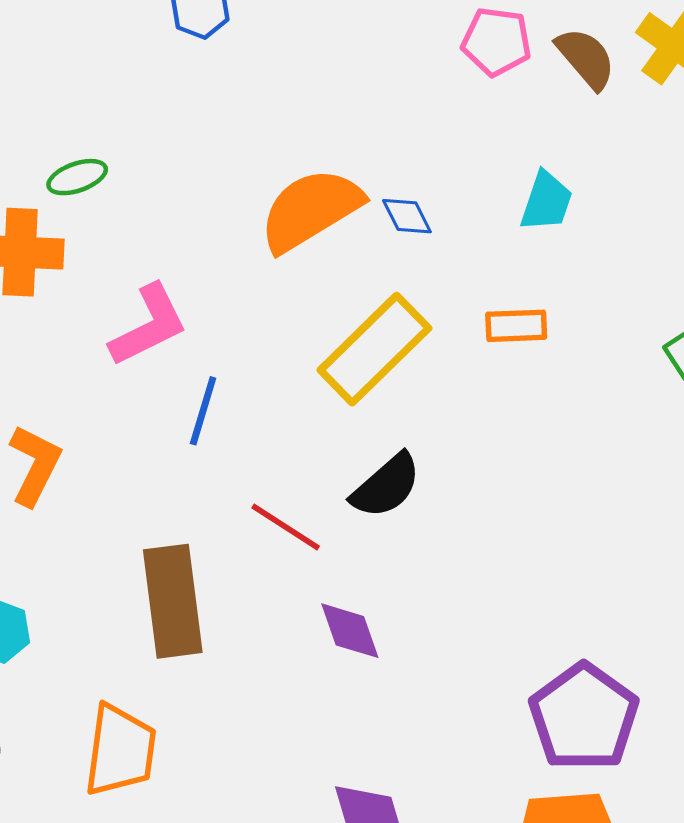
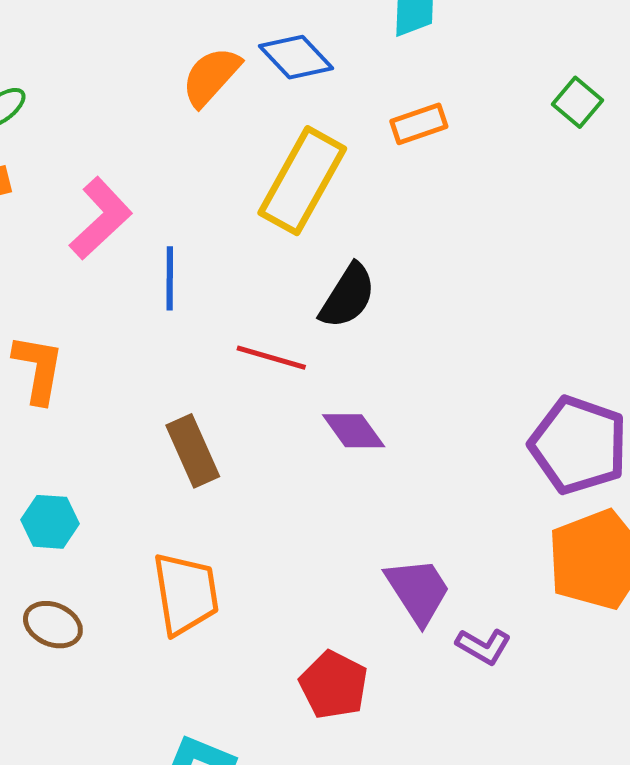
orange semicircle: (311, 210) -> (211, 77), size x0.7
blue diamond: (407, 216) -> (296, 57), size x1.5
brown rectangle: (173, 601) -> (193, 451), size x0.7

